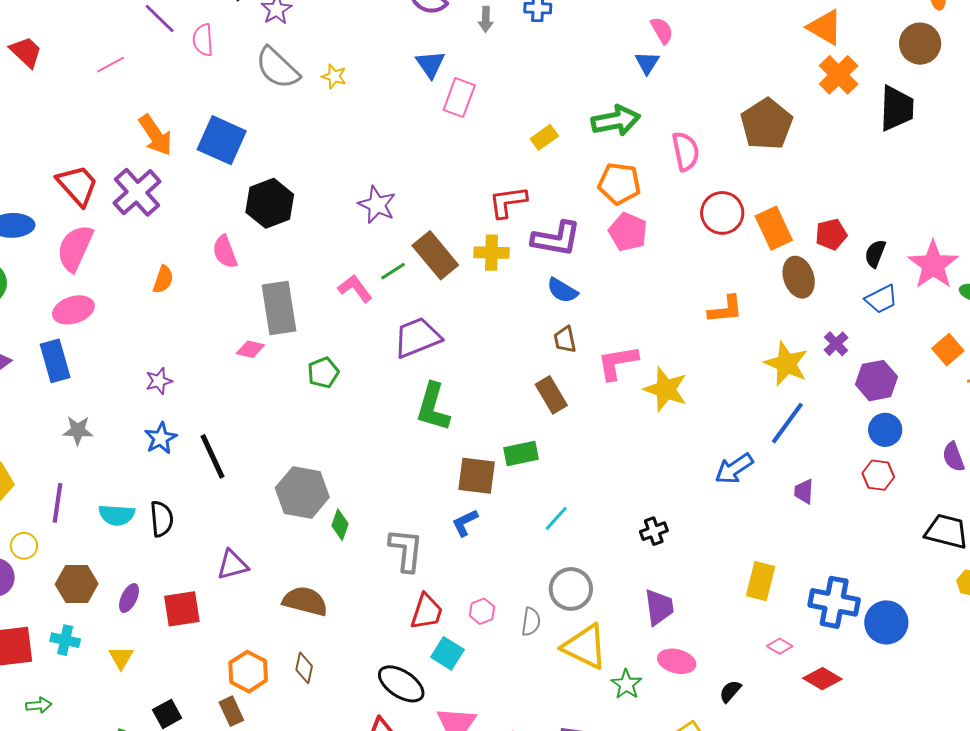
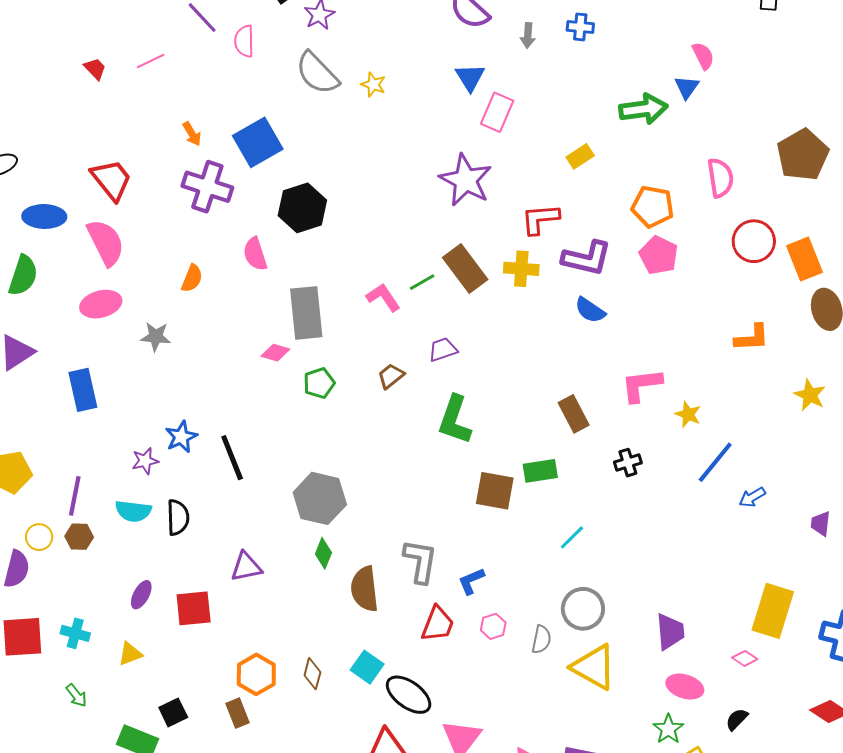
red trapezoid: (26, 52) -> (95, 69), moved, size x0.7
green arrow: (616, 121) -> (643, 109), moved
orange arrow: (155, 135) -> (192, 134), size x0.6
blue square: (222, 140) -> (258, 142), turned 33
purple cross: (137, 192) -> (207, 187), moved, turned -33
purple star: (377, 205) -> (466, 180), moved, size x1.4
pink semicircle: (75, 248) -> (106, 242), turned 126
purple trapezoid: (417, 337) -> (443, 350), size x0.6
brown trapezoid: (565, 339) -> (391, 376), moved, turned 60
blue rectangle: (55, 361) -> (83, 390), moved
yellow star: (786, 364) -> (810, 395), size x0.7
green pentagon: (323, 373) -> (319, 383), moved
purple star: (159, 381) -> (145, 461), moved
yellow star: (666, 389) -> (688, 414), size x0.6
blue line: (787, 423) -> (715, 462), moved
gray star: (78, 430) -> (156, 337), moved
blue arrow: (734, 469) -> (752, 497), size x0.7
blue L-shape: (465, 523) -> (471, 581), moved
green diamond: (340, 525) -> (323, 553), moved
black cross: (654, 531) -> (628, 463), moved
yellow rectangle: (761, 581) -> (773, 611), size x1.4
brown hexagon: (77, 584) -> (79, 537), moved, size x0.7
brown semicircle: (305, 601) -> (365, 589), moved, turned -114
pink diamond: (780, 646) -> (745, 658), moved
cyan square: (447, 653) -> (367, 667), moved
yellow triangle: (121, 658) -> (130, 654), turned 36
green star: (626, 684) -> (668, 729), moved
green arrow: (39, 705) -> (76, 695), moved, turned 55

